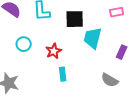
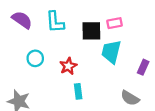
pink rectangle: (117, 12) -> (115, 23), moved

